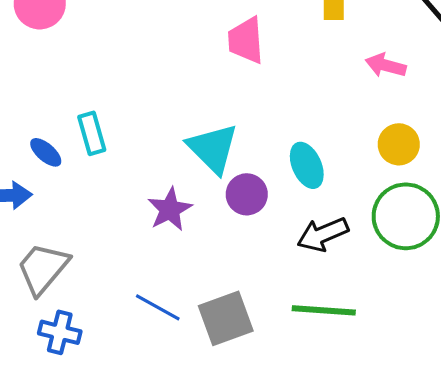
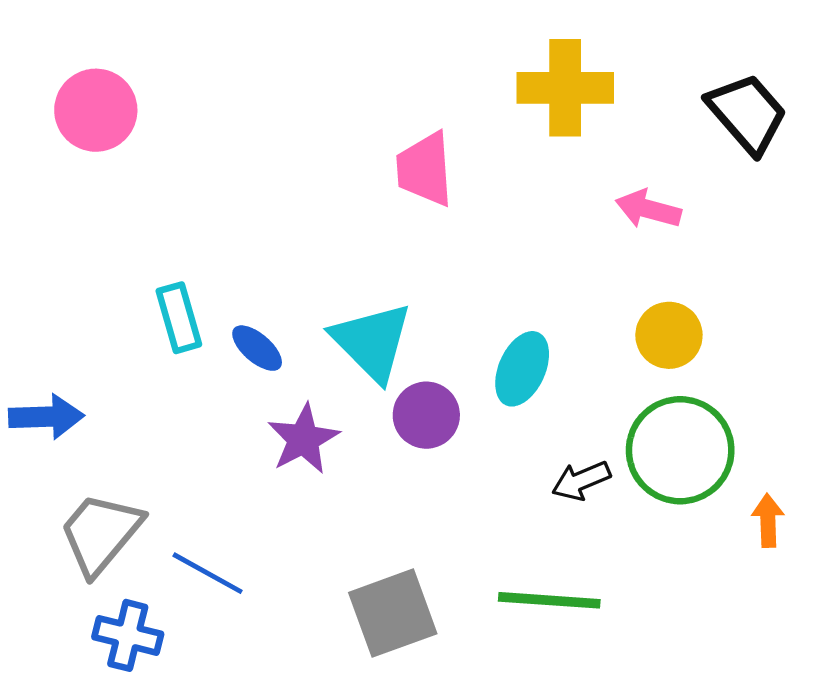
blue ellipse: (46, 152) -> (257, 348), moved
cyan ellipse: (307, 165) -> (522, 369), turned 48
black arrow: (323, 234) -> (581, 481), moved, size x0.7
blue line: (158, 307) -> (208, 573), moved

